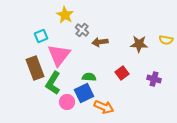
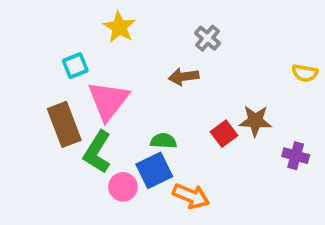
gray cross: (82, 30) -> (207, 38), moved
brown star: (139, 44) -> (255, 121), moved
purple cross: (154, 79) -> (296, 156), moved

